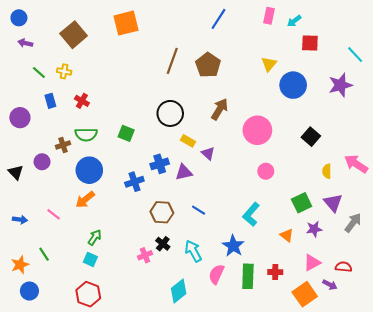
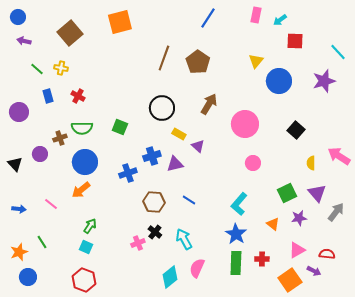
blue star: (233, 246) -> (236, 234), moved
pink semicircle: (216, 274) -> (197, 268), moved

